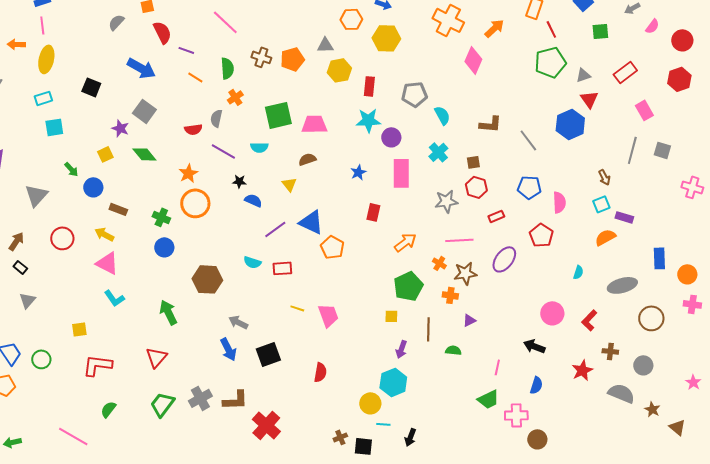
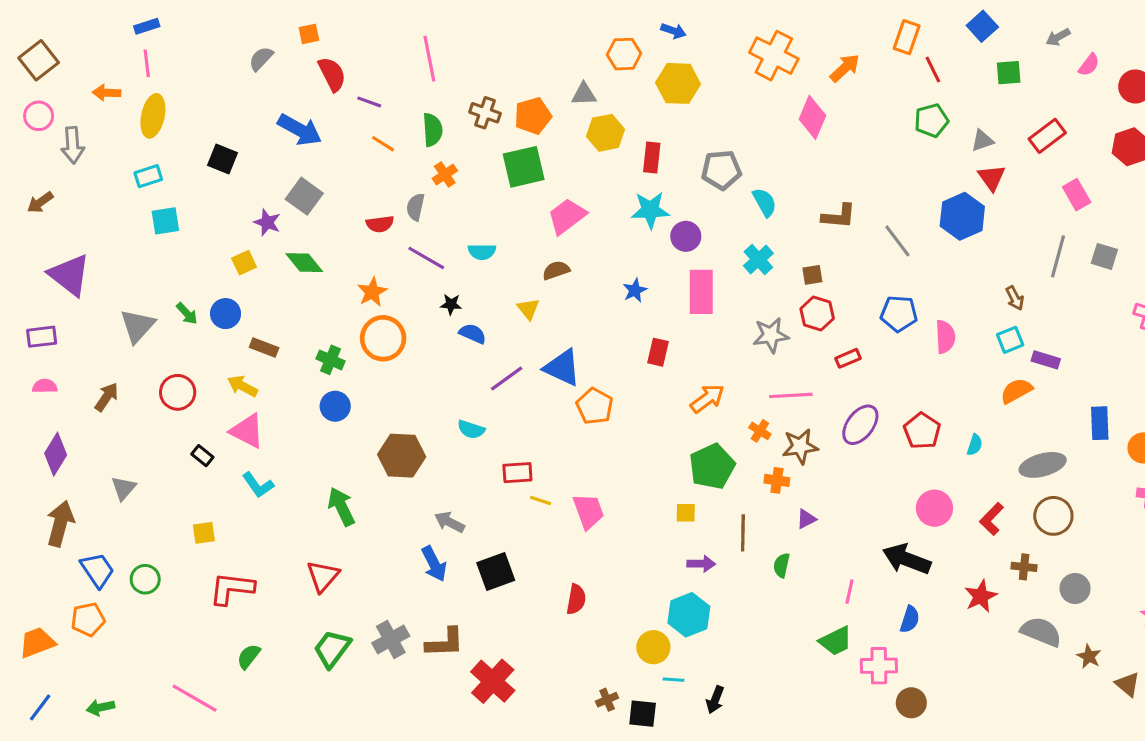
pink line: (225, 22) -> (429, 59), turned 36
green pentagon: (550, 62) -> (931, 120), size x0.7
green square: (278, 115) -> (524, 167), moved
pink trapezoid: (314, 124) -> (567, 216), turned -36
green arrow: (71, 169) -> (187, 314), moved
red pentagon: (541, 235) -> (922, 431), moved
black rectangle: (20, 267) -> (202, 456), moved
red rectangle: (282, 268) -> (517, 473), moved
brown circle: (651, 318) -> (1053, 516), moved
black arrow: (534, 346) -> (907, 559), size x1.4
purple arrow: (401, 349) -> (701, 564), turned -108
green semicircle: (453, 350) -> (782, 565), turned -84

